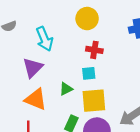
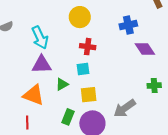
purple triangle: (33, 68) -> (42, 65), moved, turned 45
yellow square: (94, 101) -> (89, 95), size x0.7

